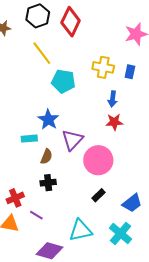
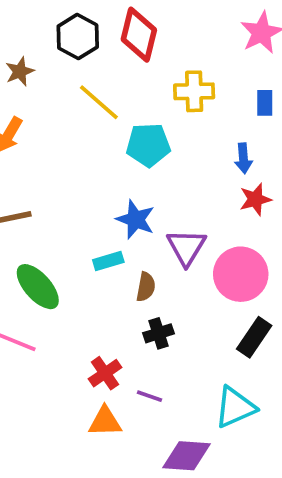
yellow cross: (103, 67) -> (194, 91), moved
black rectangle: (98, 195) -> (254, 337), size x1.5

